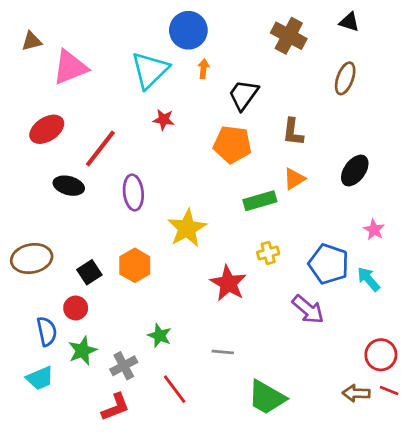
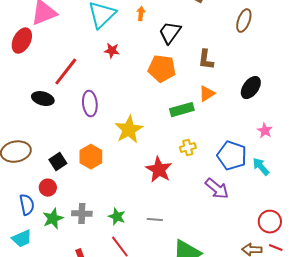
red ellipse: (47, 129) -> (22, 41), moved, turned -30
green star: (160, 335) -> (117, 217), moved
gray cross: (124, 366) -> (82, 214), moved, turned 30

